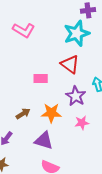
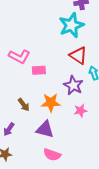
pink L-shape: (24, 30) -> (19, 57), moved
red triangle: (70, 64) -> (78, 55), moved
brown arrow: (23, 114) -> (24, 105), turned 88

